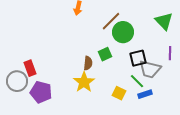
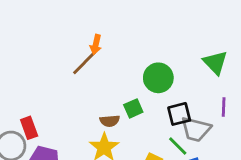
brown line: (111, 21) -> (85, 63), moved
brown semicircle: (88, 63) -> (110, 121), turned 80

